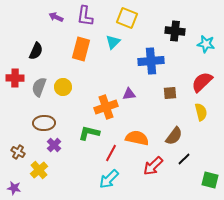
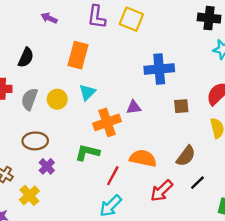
purple L-shape: (85, 16) -> (97, 17), moved
black cross: (175, 31) -> (209, 18), moved
cyan triangle: (113, 42) -> (87, 92), moved

